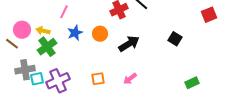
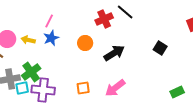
blue star: (75, 33) -> (51, 38), moved
green cross: (47, 47) -> (31, 72), moved
pink arrow: (130, 79) -> (115, 88), size x1.5
purple cross: (58, 81) -> (43, 90), turned 30

